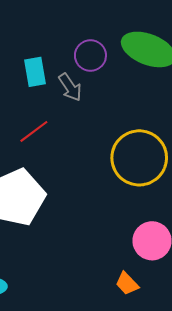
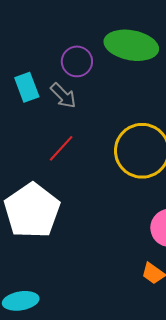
red line: (34, 131) -> (61, 148), moved

